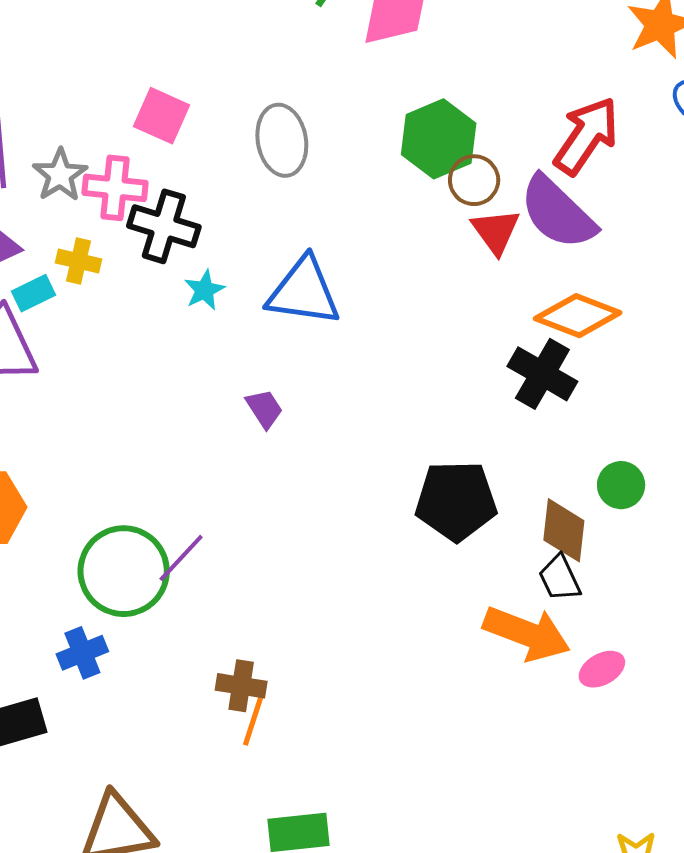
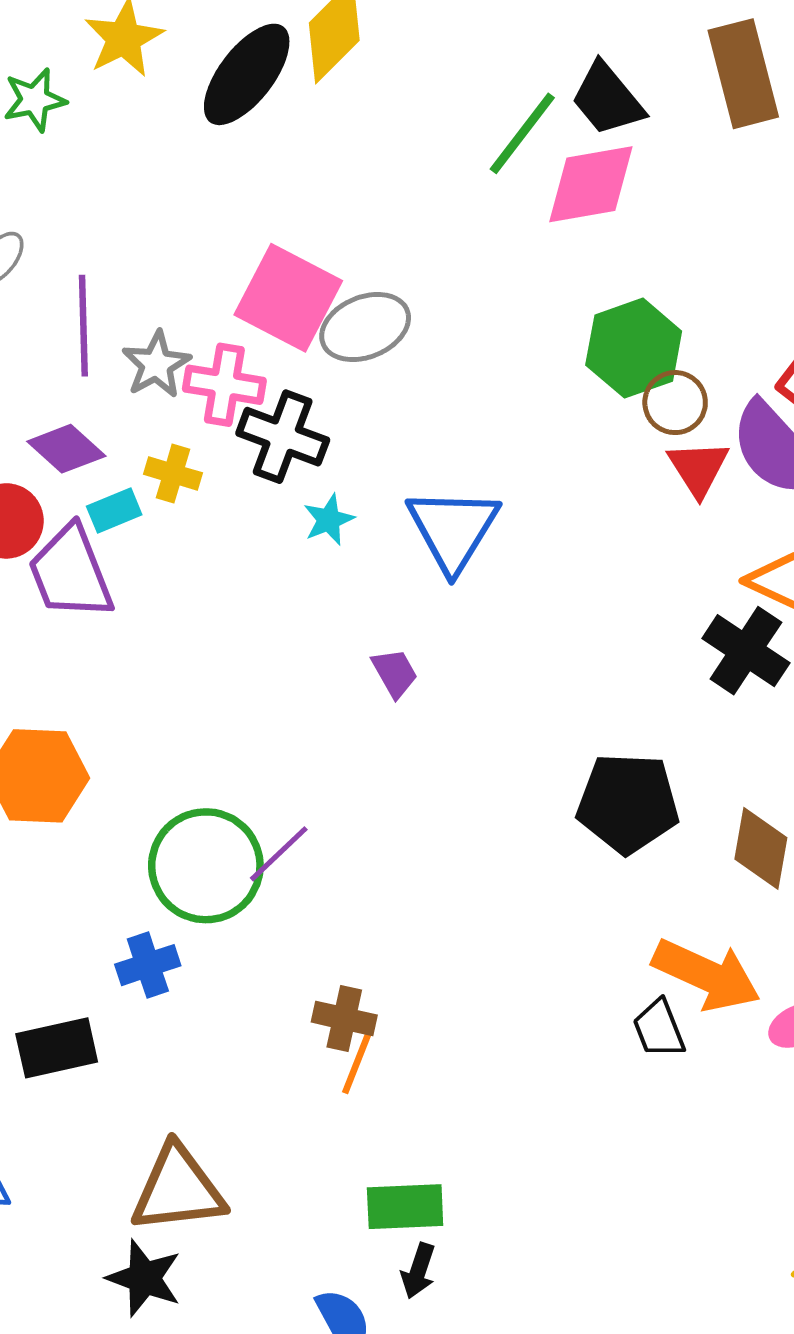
pink square: (161, 116) -> (288, 298), size x1.5
gray ellipse: (282, 140) -> (365, 327), moved, turned 74
blue triangle: (304, 292) -> (453, 529), turned 50
black trapezoid: (560, 578) -> (659, 1029), moved

